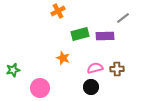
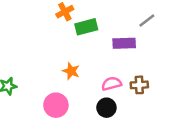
green rectangle: (80, 34) -> (86, 27), moved
pink circle: (40, 88) -> (56, 105), moved

